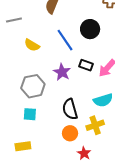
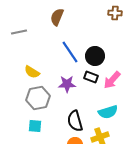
black circle: (90, 29) -> (95, 56), moved
yellow semicircle: (32, 45) -> (32, 72), moved
purple star: (62, 72) -> (67, 84), turned -30

